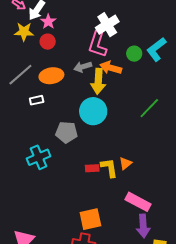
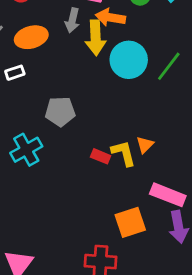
gray arrow: (83, 67) -> (72, 20), turned -54
cyan circle: (93, 111) -> (129, 60), moved
red rectangle: (92, 168) -> (101, 156), turned 32
orange square: (90, 219) -> (130, 222), moved

